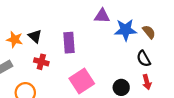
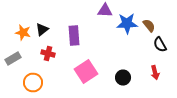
black triangle: (35, 36) -> (42, 30), turned 40
black semicircle: (144, 59) -> (160, 44), moved
red arrow: (147, 82) -> (155, 72), moved

